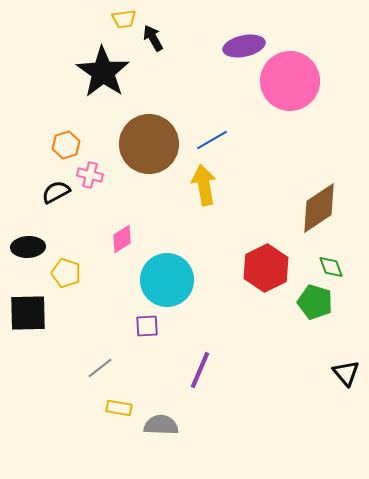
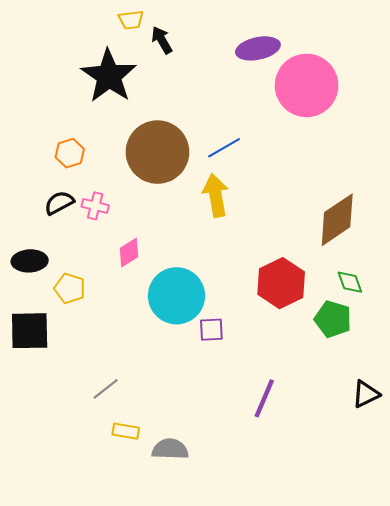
pink cross: (90, 175) -> (95, 206), moved
purple square: (147, 326) -> (211, 330), moved
purple line: (200, 370) -> (264, 398), moved
black triangle: (346, 373) -> (366, 394), turned 44

